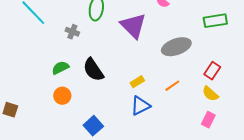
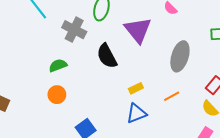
gray cross: (72, 32) -> (74, 30), size x1.6
gray ellipse: (176, 47) -> (180, 56), turned -60
black semicircle: (93, 70) -> (107, 56), moved

